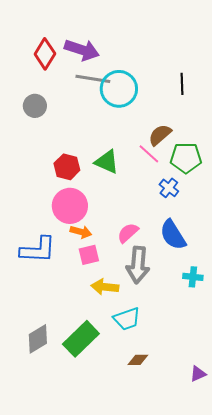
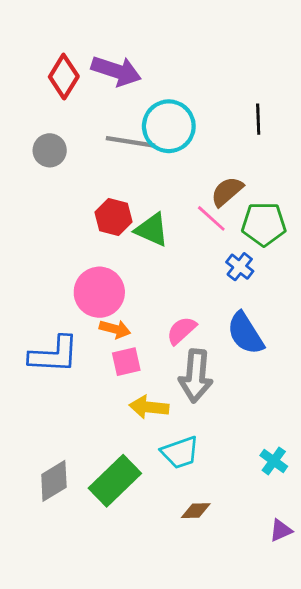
gray line: (93, 79) -> (130, 142), moved
red hexagon: (67, 167) -> (113, 217), moved
cyan cross: (193, 277) -> (274, 461), moved, turned 30

